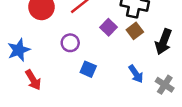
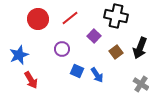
brown square: (135, 31) -> (116, 52), moved
blue arrow: (136, 74) -> (97, 75), moved

